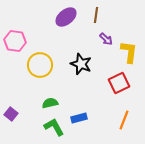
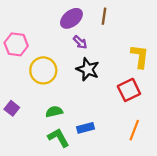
purple arrow: (106, 39) -> (80, 42), moved
purple square: (11, 114) -> (12, 108), moved

